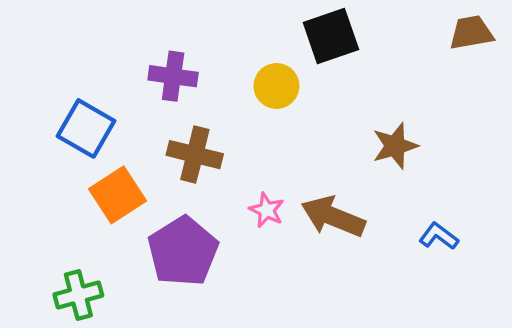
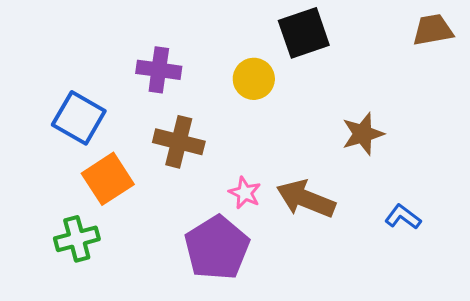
purple pentagon: (183, 251) -> (217, 248), moved
green cross: (78, 295) -> (77, 239), moved

